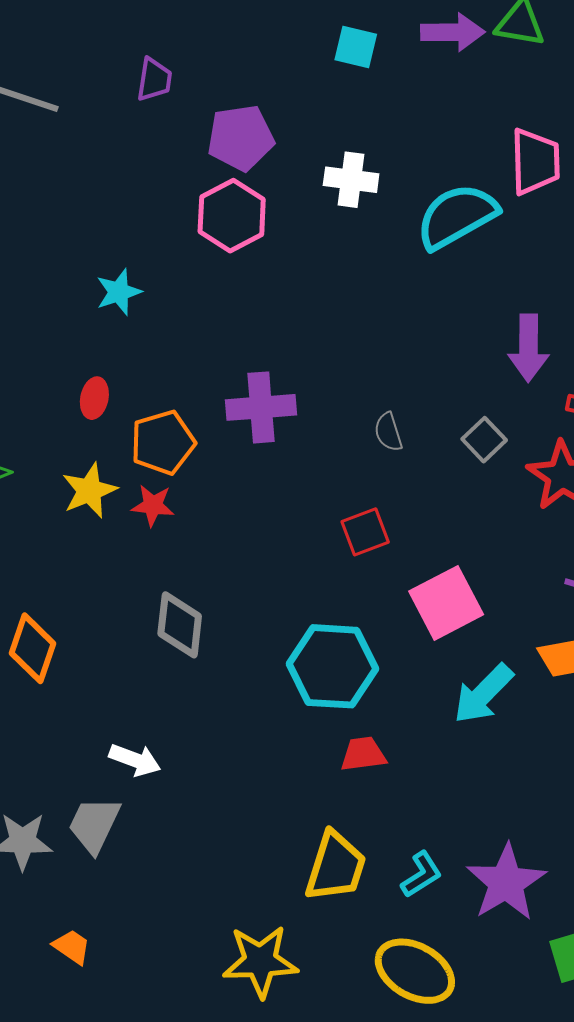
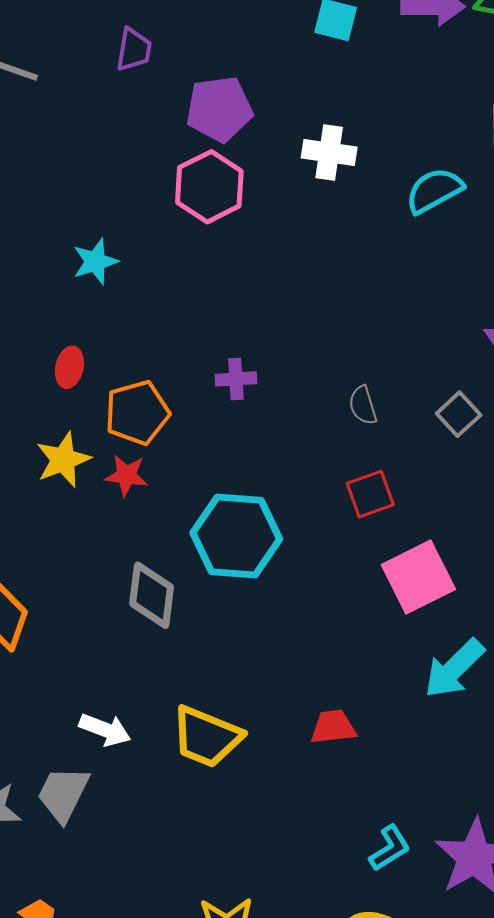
cyan semicircle: (457, 216) -> (434, 191), size x0.7
purple cross: (261, 407) -> (236, 379), size x0.6
red square: (365, 532) -> (370, 494), moved
cyan hexagon: (332, 666) -> (236, 536), moved
yellow trapezoid: (336, 867) -> (206, 737), moved, turned 94

